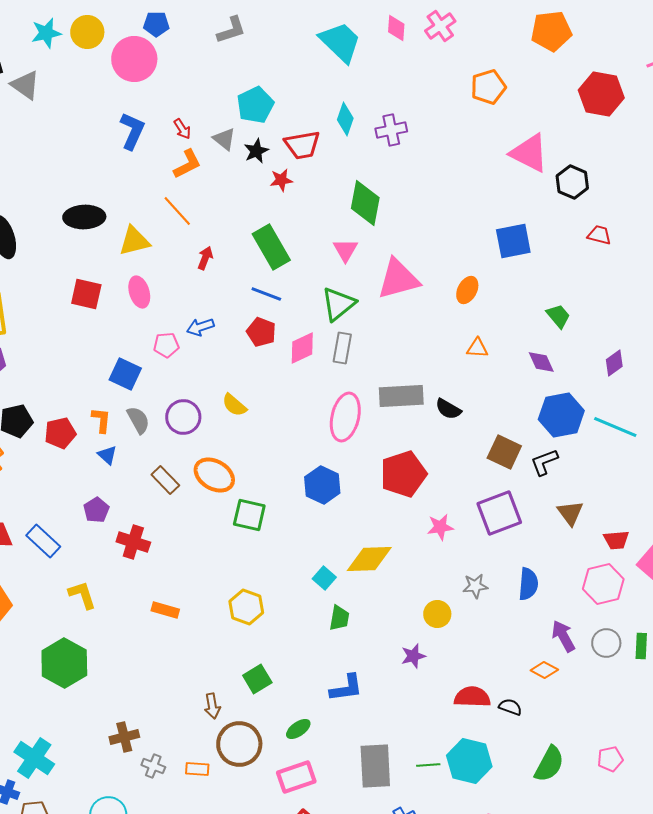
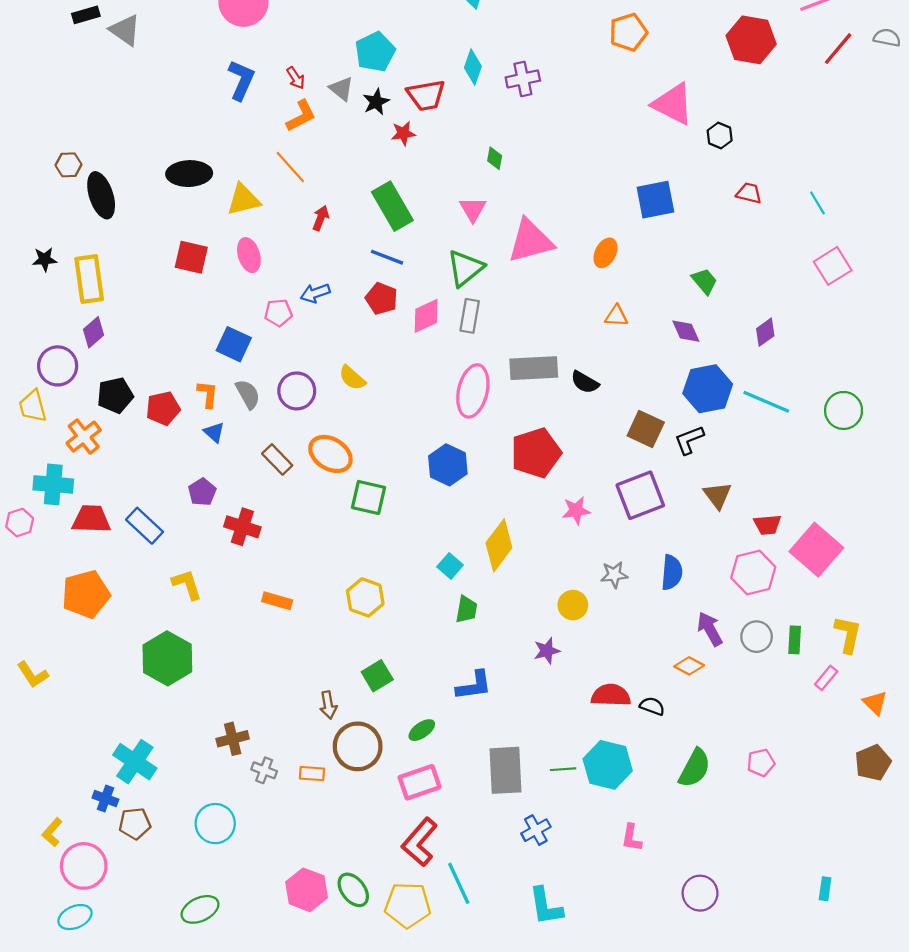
black hexagon: (572, 182) -> (720, 135), size x0.7
green diamond: (365, 203) -> (495, 158), size x0.5
yellow diamond: (369, 559) -> (499, 545), turned -51

